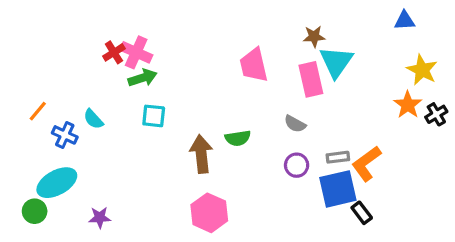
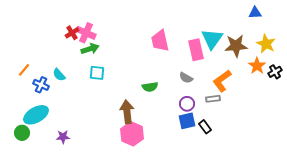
brown star: (314, 37) -> (236, 46), moved, size x1.6
brown arrow: (201, 154) -> (127, 112), moved
orange L-shape: (366, 164) -> (222, 81), moved
blue square: (338, 189) -> (187, 121), moved, size x0.7
black rectangle: (362, 213) -> (205, 127), moved

